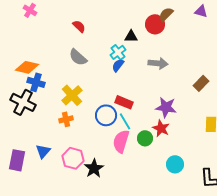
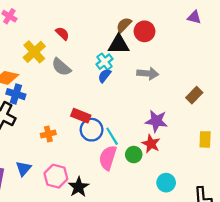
brown semicircle: (166, 14) -> (124, 25), moved
black triangle: (131, 36) -> (119, 44), size x1.5
yellow cross: (72, 95) -> (34, 52), moved
red rectangle: (124, 102) -> (81, 116), moved

